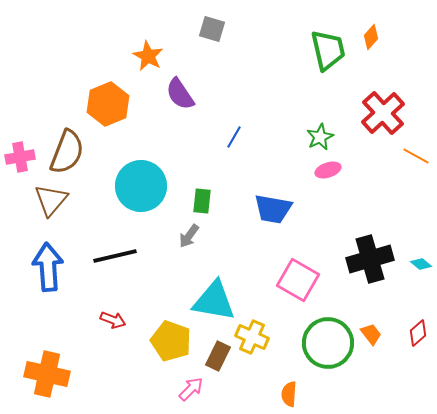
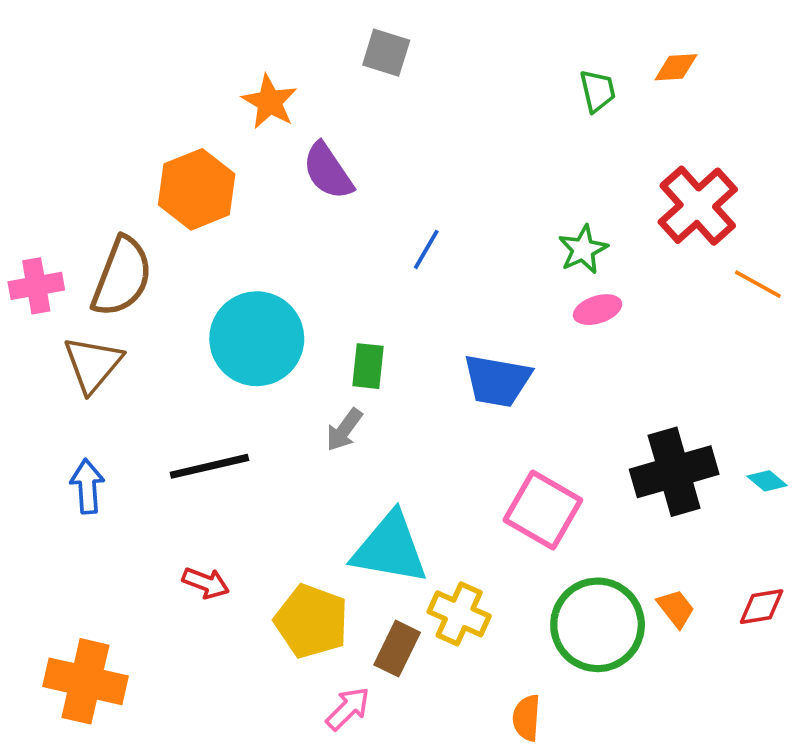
orange diamond: (371, 37) -> (676, 67), turned 45
green trapezoid: (328, 50) -> (598, 91), size x0.6
blue arrow: (48, 267) -> (87, 486), size x0.6
red diamond: (418, 333) -> (762, 607), turned 32

